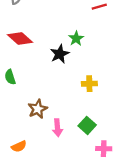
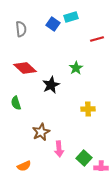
black star: (60, 54) -> (51, 85), moved
green square: (87, 125) -> (84, 158), moved

